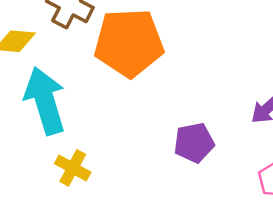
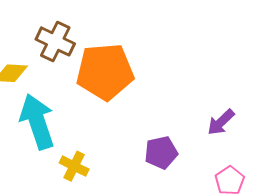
yellow cross: (73, 168) -> (74, 166), moved

